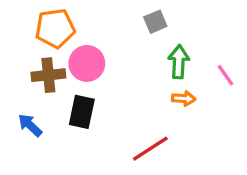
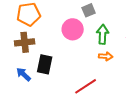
pink circle: (87, 63) -> (73, 29), moved
blue arrow: (30, 125) -> (24, 74), moved

